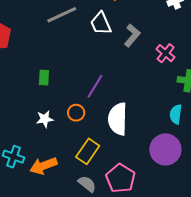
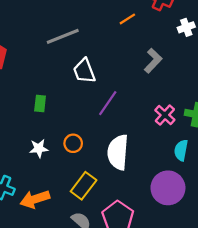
white trapezoid: (101, 23) -> (84, 71), moved
gray L-shape: (132, 35) -> (153, 61), moved
pink cross: (166, 53) -> (165, 115), moved
purple line: (95, 86) -> (108, 103), moved

